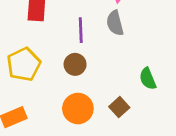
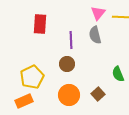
yellow pentagon: (24, 64) -> (32, 77), moved

